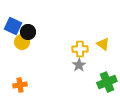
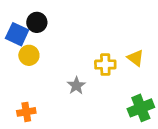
black circle: (28, 32) -> (37, 22), moved
gray star: (79, 65) -> (76, 86), moved

